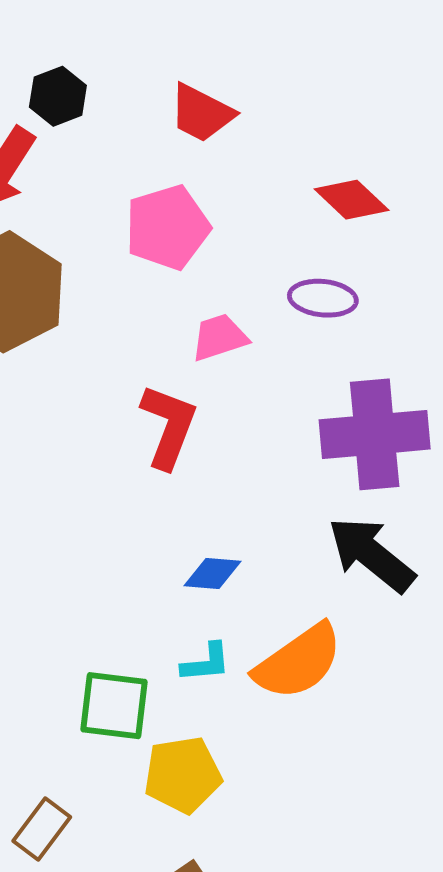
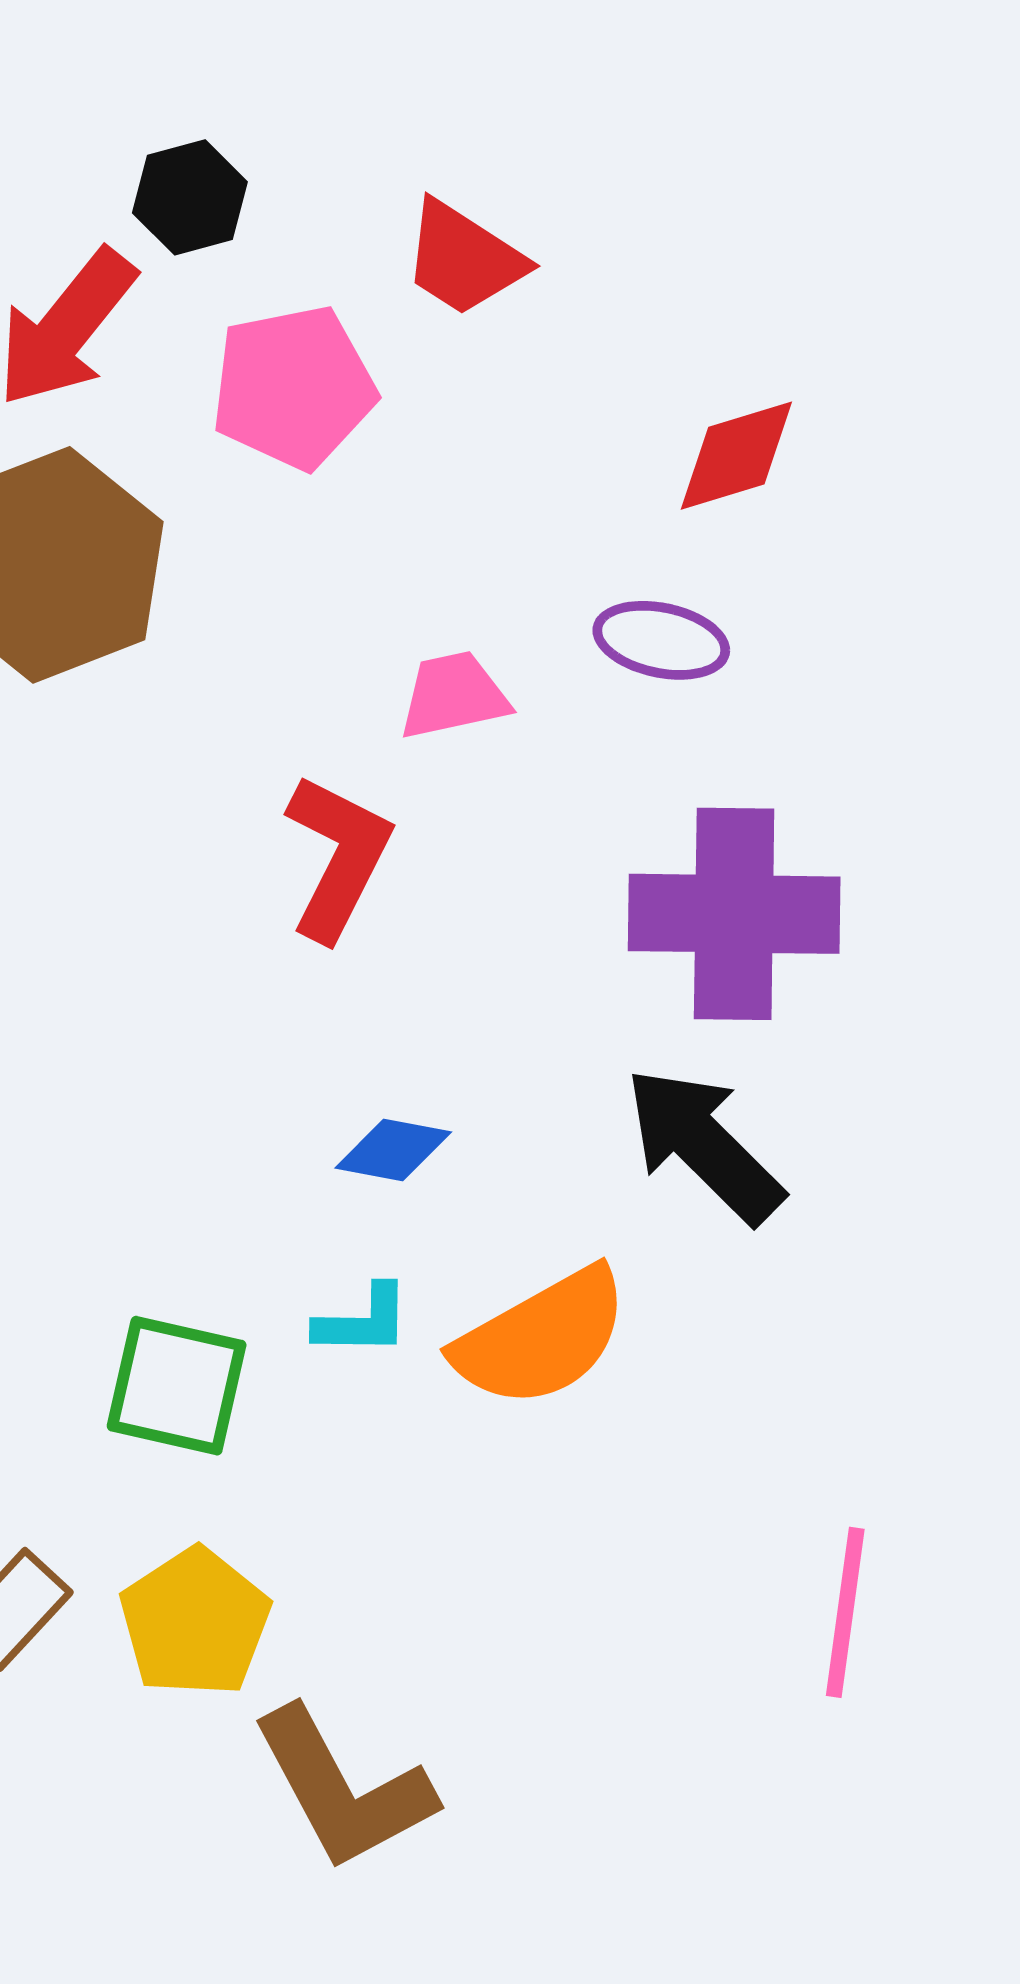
red diamond: (352, 200) -> (736, 456), turned -66
pink pentagon: (167, 227) -> (293, 387), moved
yellow pentagon: (183, 775) -> (195, 1622), moved, turned -30

